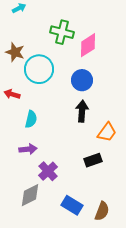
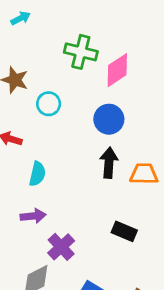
cyan circle: (39, 69) -> (49, 104), size x0.6
orange trapezoid: (107, 132) -> (144, 174), moved, turned -125
black rectangle: (93, 160) -> (124, 231), turned 42

